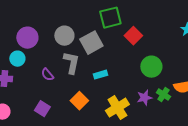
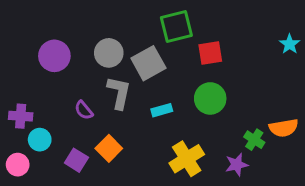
red square: (133, 36) -> (210, 53), turned 36
cyan circle: (17, 59) -> (40, 140), moved
green circle: (151, 67) -> (210, 98), moved
purple star: (144, 98) -> (237, 165), moved
orange square: (79, 101) -> (109, 148), moved

